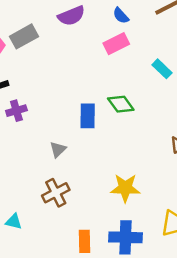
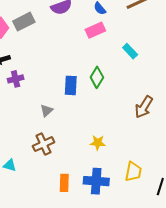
green diamond: (121, 104) -> (97, 77), turned 65
yellow star: (125, 188) -> (98, 143), size x0.7

